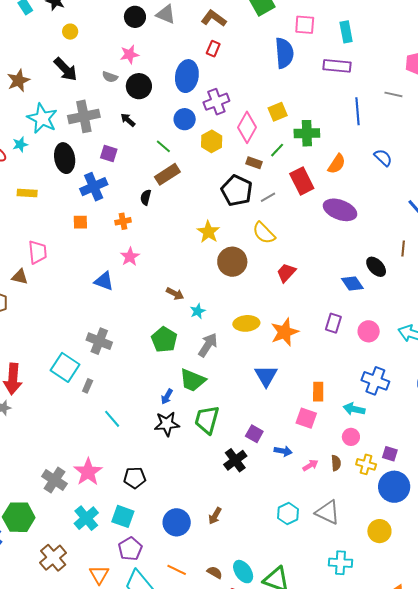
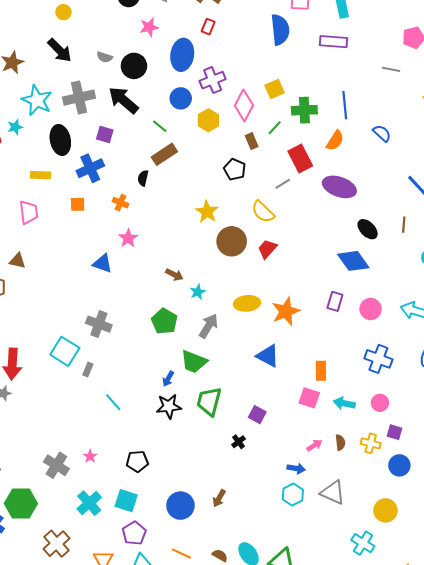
pink star: (129, 54) -> (149, 27), moved
blue line: (358, 111) -> (345, 105), moved
black arrow: (128, 120) -> (123, 100), size x2.0
brown rectangle: (254, 163) -> (252, 141), turned 49
black pentagon: (237, 191) -> (235, 169), size x0.7
yellow rectangle: (27, 193) -> (41, 175), moved
gray line: (268, 197) -> (283, 184), moved
orange cross: (123, 221) -> (121, 203), turned 35
pink trapezoid: (38, 252) -> (29, 212), moved
black ellipse: (376, 267) -> (368, 229), moved
red trapezoid: (286, 273) -> (267, 249), moved
blue diamond: (352, 283) -> (353, 261), size x1.4
blue triangle: (266, 376) -> (268, 356), turned -30
cyan arrow: (354, 409) -> (344, 403), moved
pink circle: (351, 437) -> (380, 403), moved
blue arrow: (283, 451) -> (296, 468), moved
black cross: (235, 460) -> (239, 442), size x0.6
pink star: (88, 472) -> (90, 456), size x0.5
blue circle: (394, 487) -> (399, 465), size x0.7
cyan cross: (340, 563) -> (363, 543), moved, turned 30

